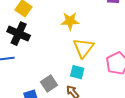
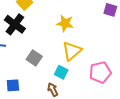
gray square: (49, 84) -> (34, 58), moved, turned -35

